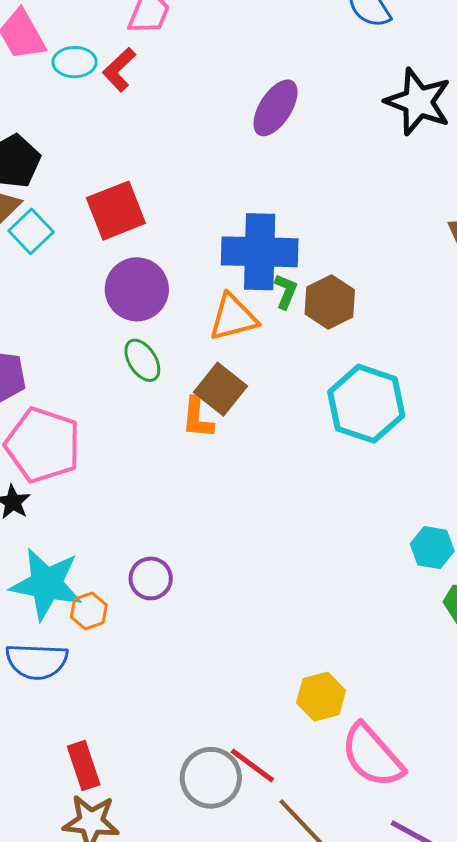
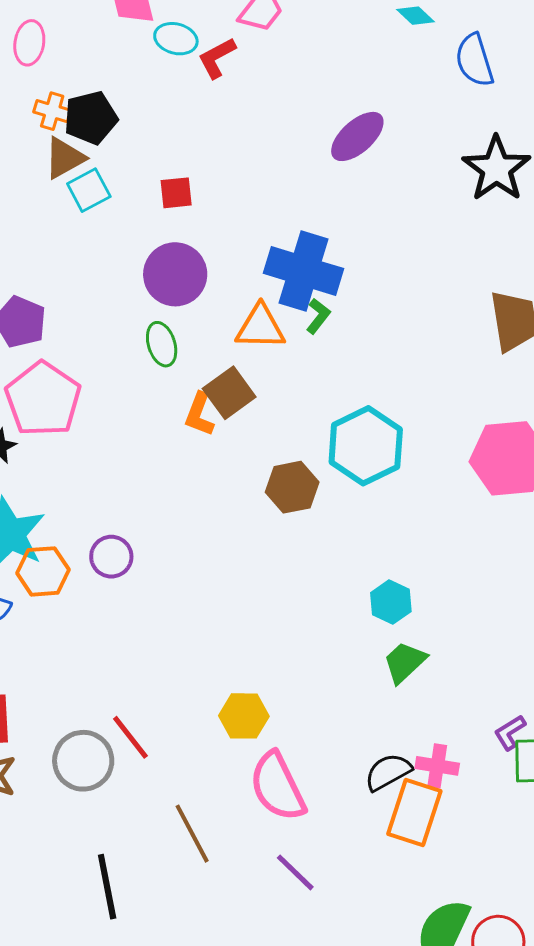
red square: (116, 211) -> (176, 193), size x0.6
brown hexagon: (330, 302) -> (292, 487), moved
orange hexagon: (89, 611) -> (43, 571), size x1.4
red line: (252, 765) -> (130, 737), moved
gray circle: (211, 778) -> (83, 761), moved

